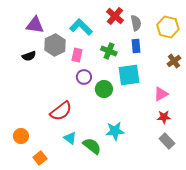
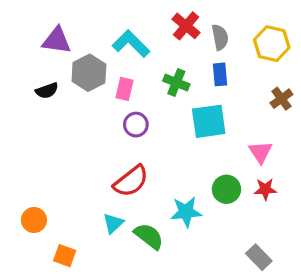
green circle: (104, 89) -> (226, 189), moved
pink triangle: (161, 94) -> (260, 152), turned -35
red semicircle: (61, 111) -> (131, 181), moved
cyan triangle: (70, 138) -> (113, 223), turned 40
gray rectangle: (167, 141) -> (259, 257), moved
orange square: (40, 158) -> (65, 256), turned -32

